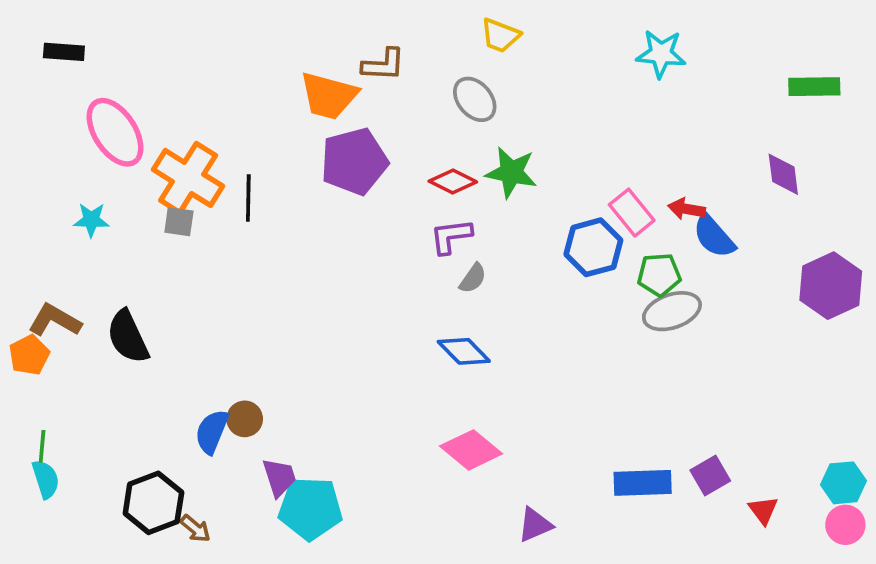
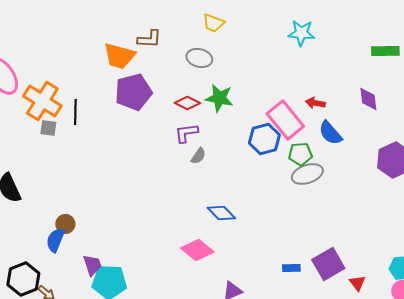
gray ellipse: (475, 99) -> (199, 58), turned -35
red arrow: (687, 209) -> (315, 103), moved
pink rectangle: (632, 213) -> (285, 120), size x1.5
gray square: (179, 222) -> (48, 128), moved
blue diamond: (464, 351) -> (221, 213), moved
brown circle: (245, 419) -> (65, 224), moved
purple square: (710, 475) -> (328, 264), size x1.5
blue rectangle: (643, 483) -> (291, 268), size x0.6

